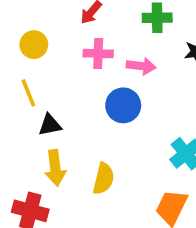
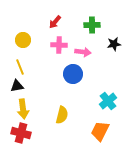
black triangle: (50, 125) -> (17, 86), moved
yellow arrow: (55, 168) -> (23, 109), moved

